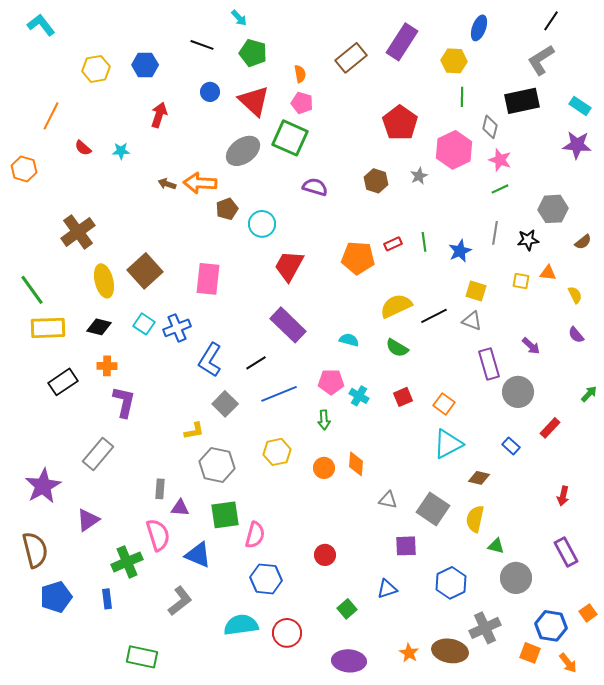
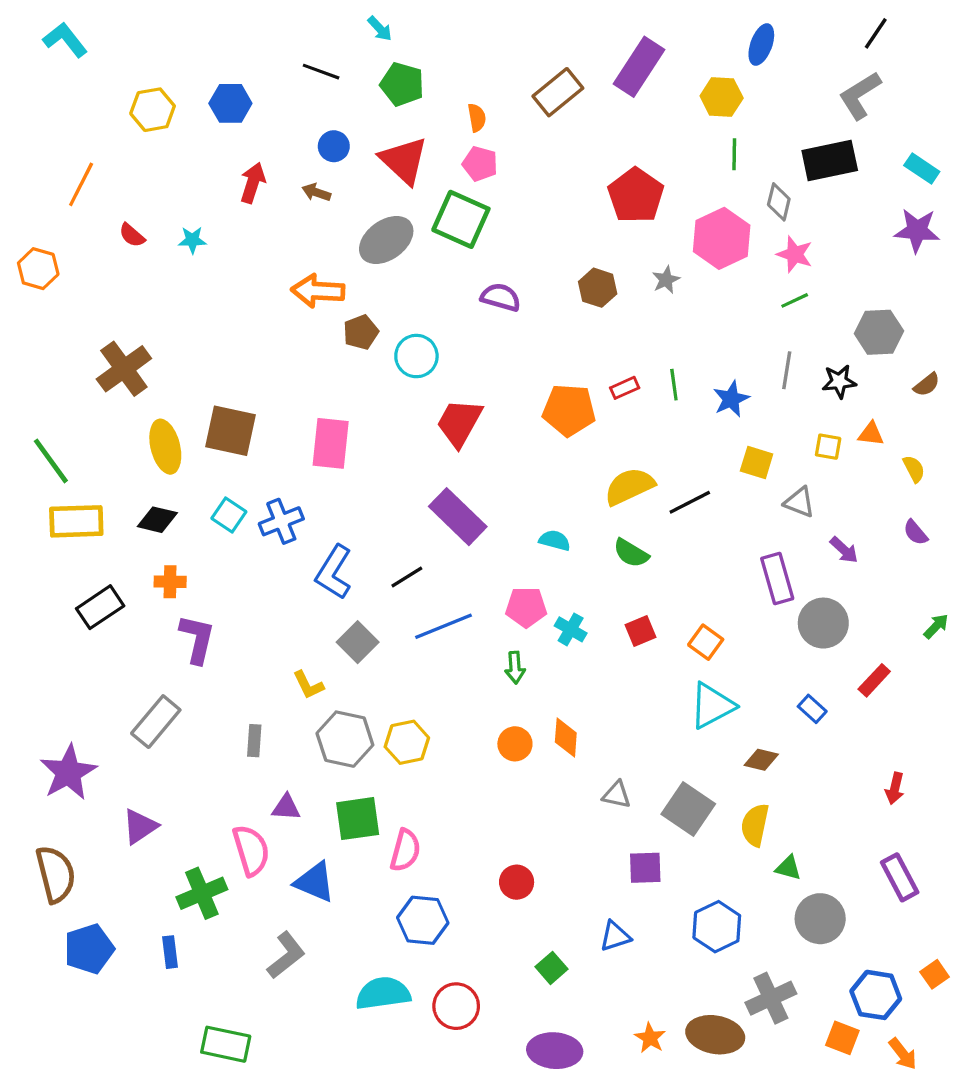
brown arrow: (167, 184) -> (316, 192), moved
brown square: (145, 271) -> (230, 431), turned -36
gray triangle: (472, 321) -> (799, 502), moved
yellow L-shape: (194, 431) -> (308, 685), turned 75
yellow hexagon: (277, 452) -> (407, 742), moved
gray rectangle: (160, 489) -> (254, 741), moved

